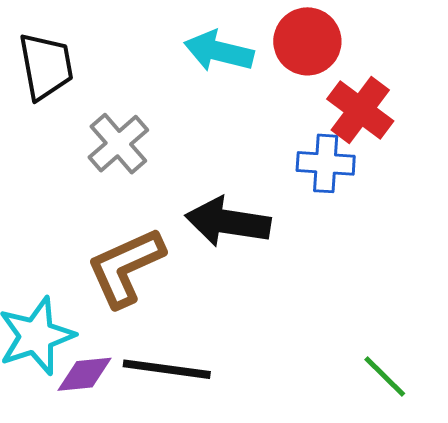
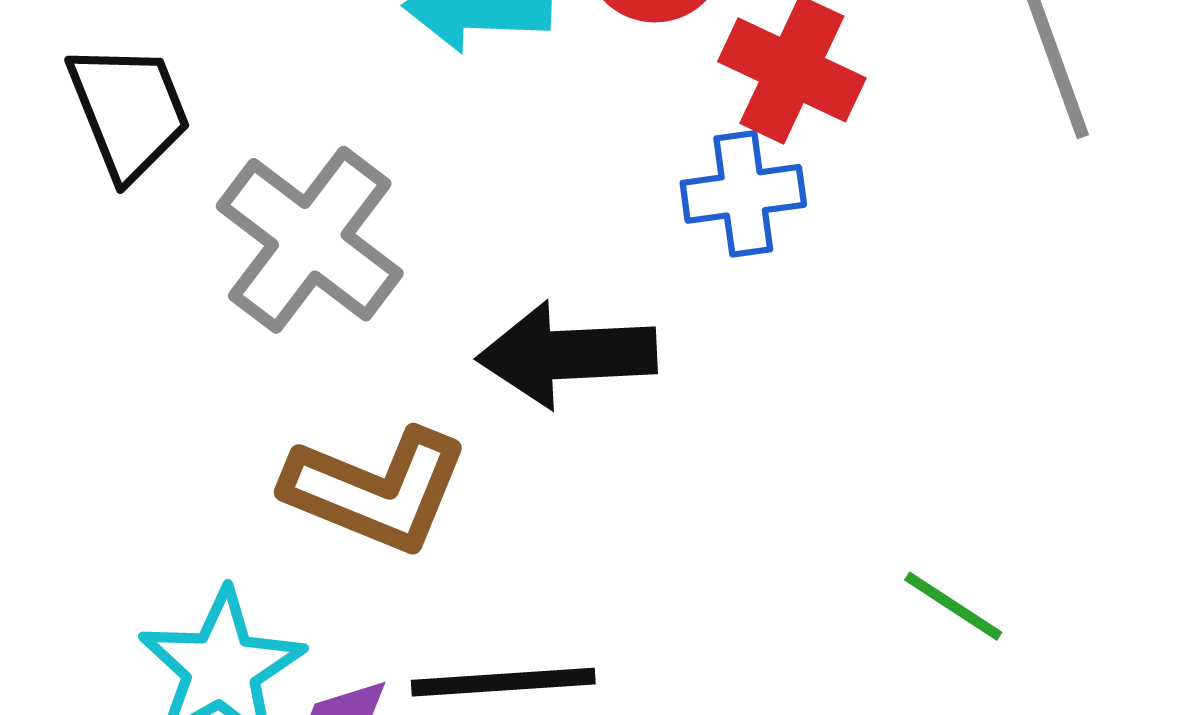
gray cross: (118, 144) -> (310, 240), size x1.4
brown L-shape: (126, 267) -> (376, 490), turned -122

